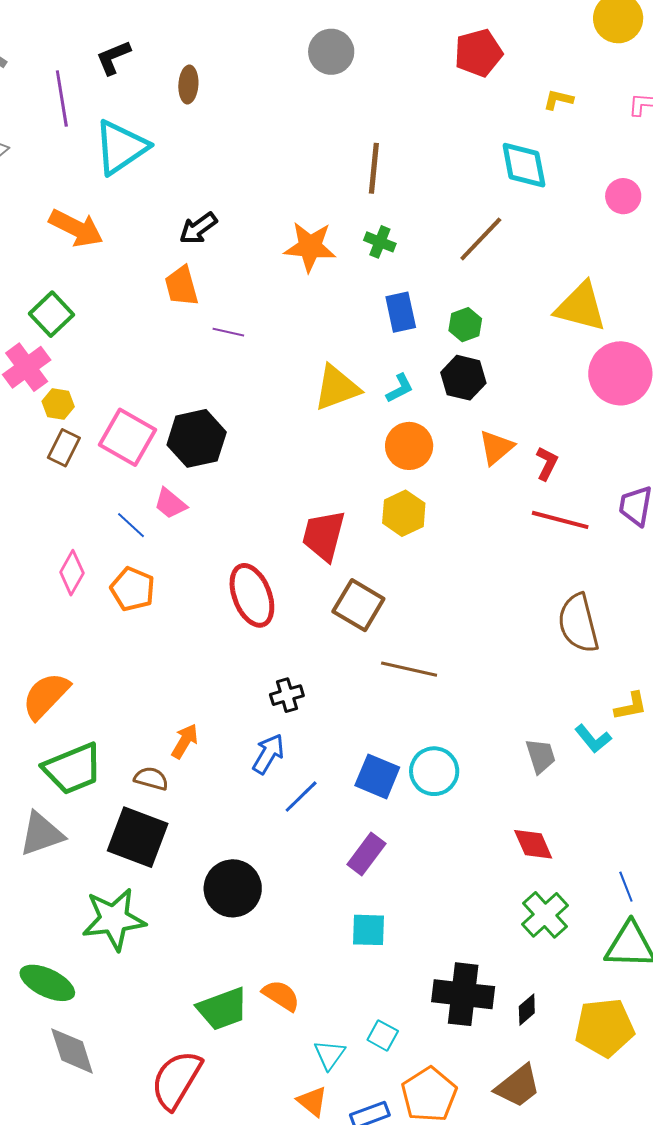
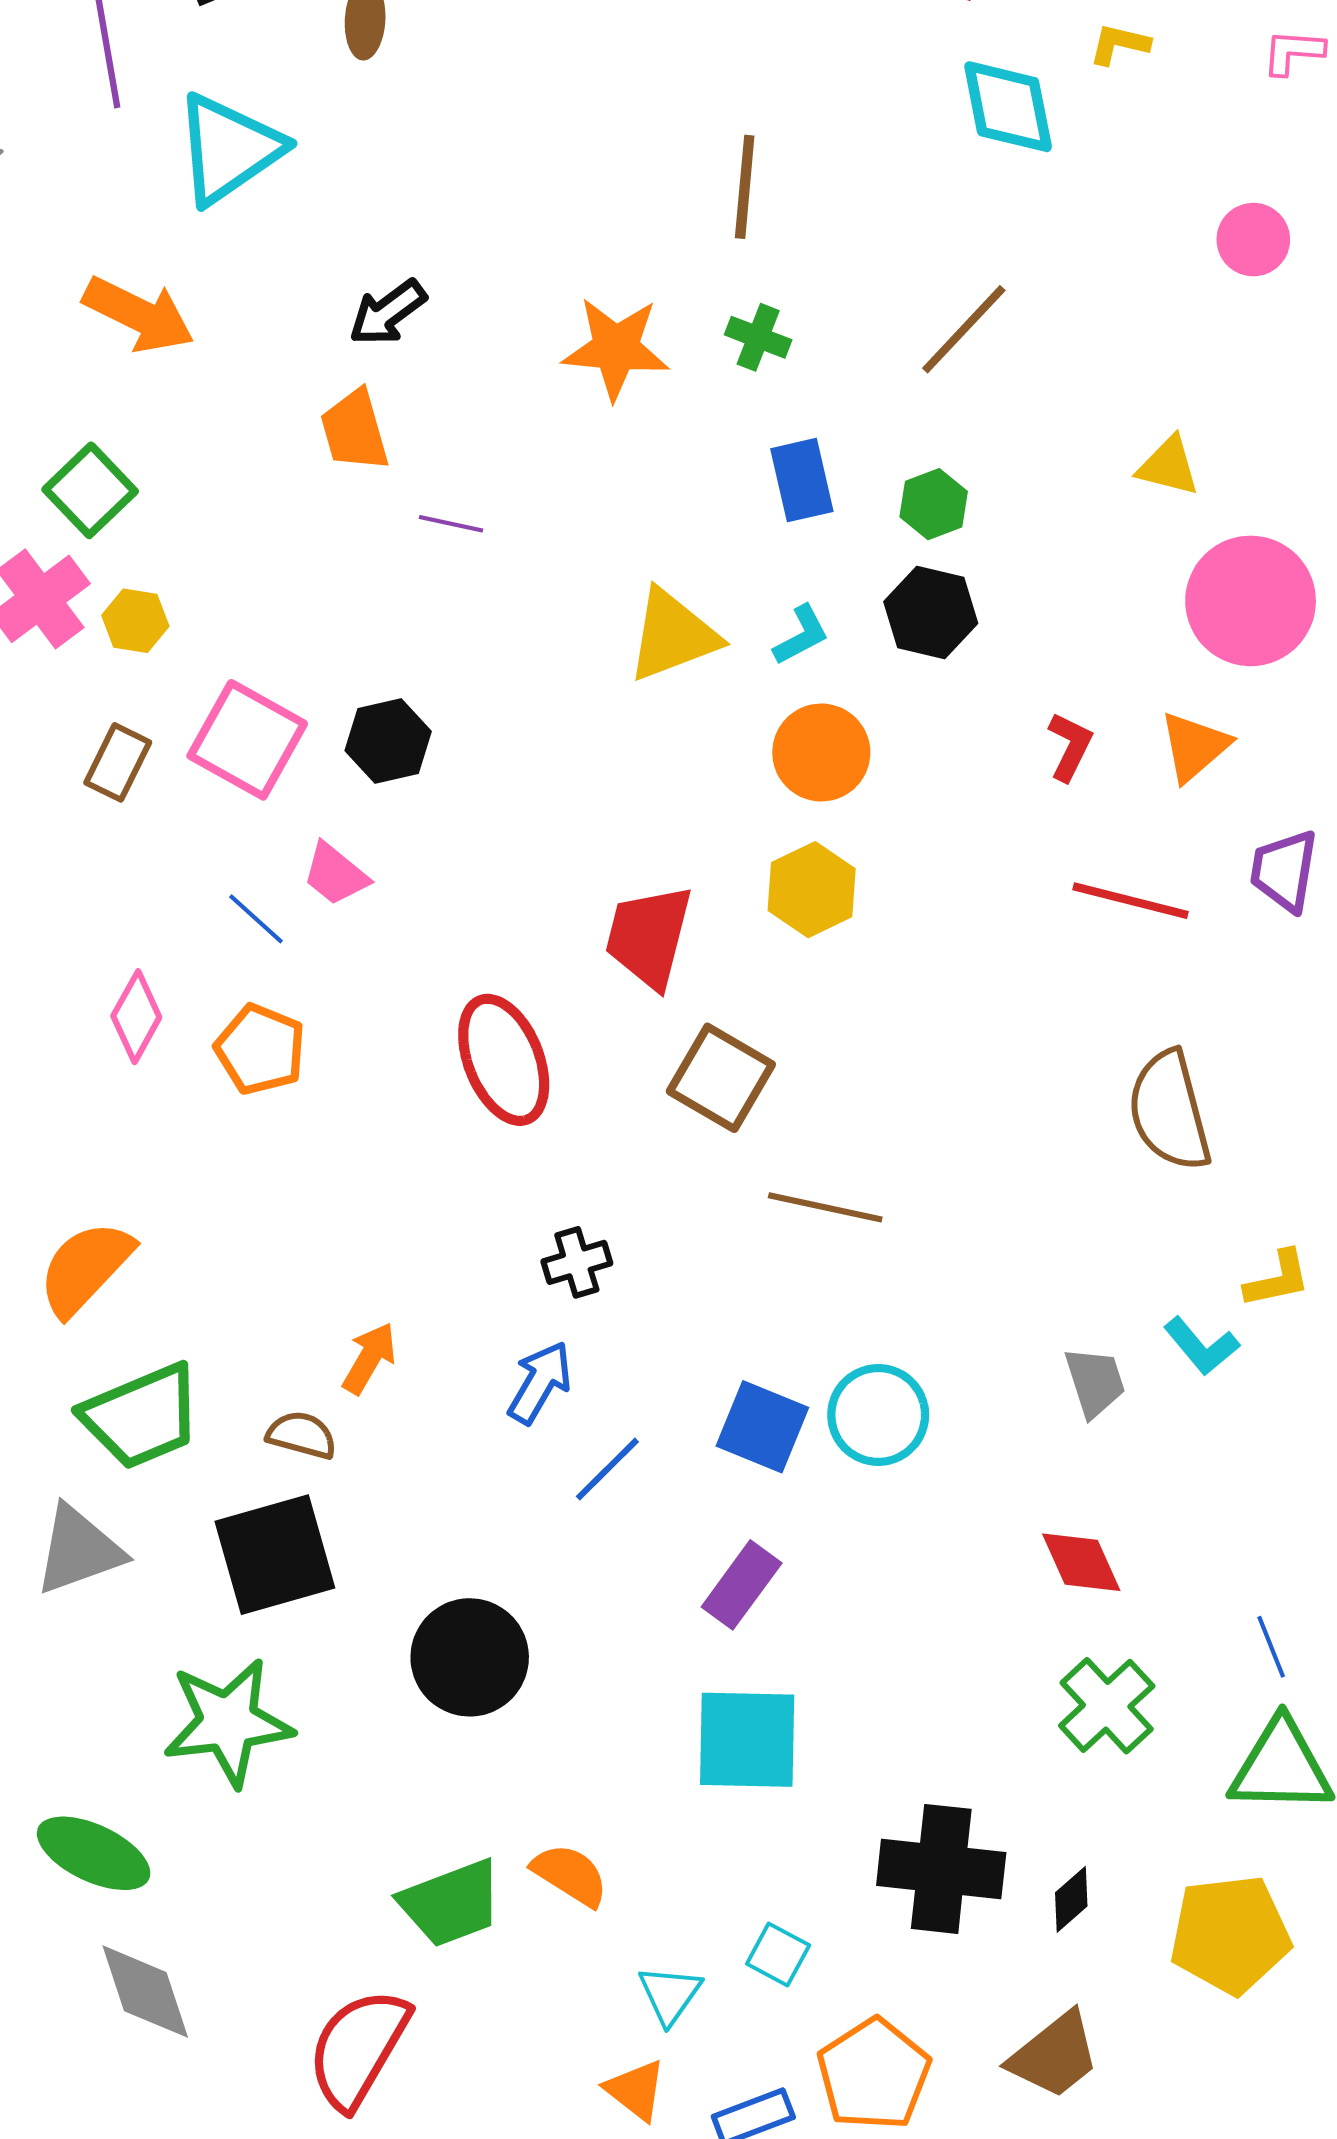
cyan diamond: (524, 165) -> (1008, 107), moved
yellow triangle: (581, 307) -> (1168, 466), size x0.6
yellow hexagon: (58, 404) -> (135, 621), moved
black hexagon: (197, 438) -> (388, 741), size x0.7
orange triangle: (496, 447) -> (1194, 746), moved
red L-shape: (547, 463) -> (1070, 746), moved
black square: (138, 837) -> (275, 1555), turned -36
cyan square: (368, 930) -> (747, 1740), size x1.5

